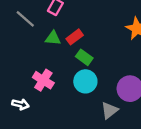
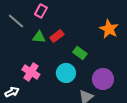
green rectangle: (84, 57) -> (80, 53), moved
white arrow: (20, 104) -> (12, 92), turned -40

